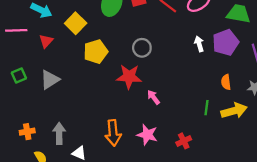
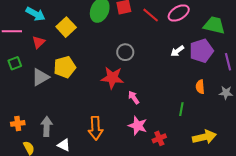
white arrow: (199, 44) -> (177, 51), turned -112
yellow pentagon: (96, 52) -> (65, 67), moved
green square: (19, 76) -> (15, 63), moved
yellow arrow: (234, 111) -> (204, 137), moved
pink star: (147, 135) -> (138, 126), moved

